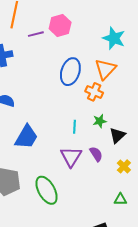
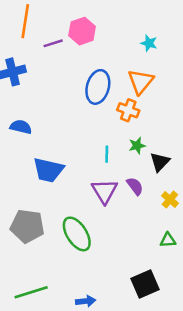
cyan star: (114, 38) -> (149, 43), size x0.6
blue trapezoid: (26, 137) -> (48, 170), turned 76

